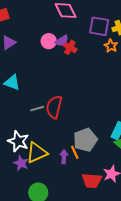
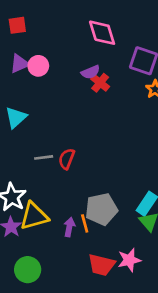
pink circle: (49, 41) -> (38, 66), moved
cyan triangle: (12, 82) -> (16, 117), turned 48
red semicircle: (54, 107) -> (67, 159), size x0.7

